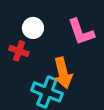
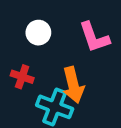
red cross: (19, 51) -> (22, 77), moved

